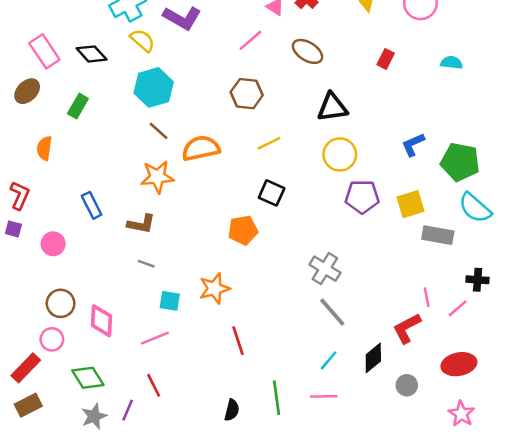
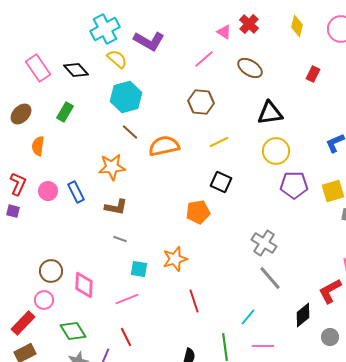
brown ellipse: (27, 91) -> (21, 114), moved
orange star: (157, 177) -> (112, 167), moved
pink circle: (53, 244) -> (48, 191), moved
cyan line: (329, 360) -> (248, 317), moved

